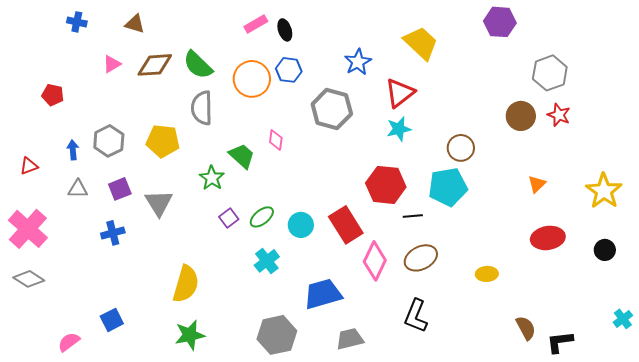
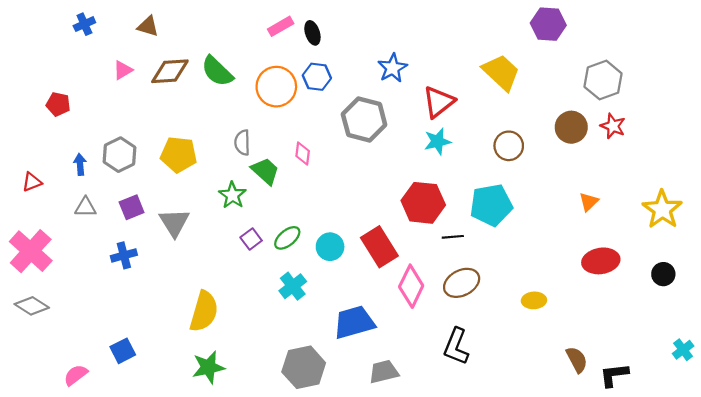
blue cross: (77, 22) -> (84, 24), turned -36
yellow trapezoid: (421, 43) -> (501, 72), moved
gray semicircle: (202, 108) -> (242, 143), moved, size x0.7
brown circle: (461, 148) -> (509, 146), moved

